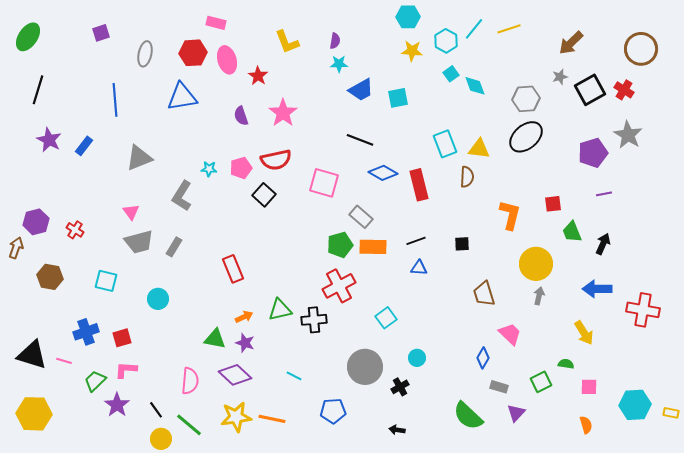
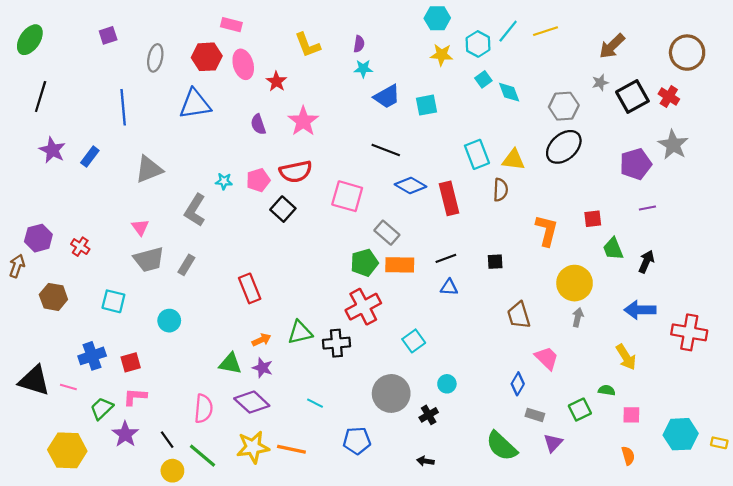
yellow hexagon: (34, 414) -> (67, 450), moved

